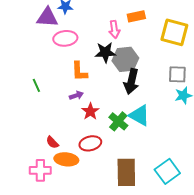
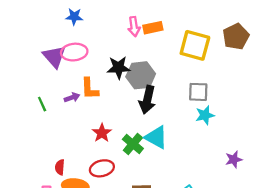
purple triangle: (47, 17) -> (54, 56), moved, turned 45
pink arrow: (114, 29) -> (134, 27), moved
purple arrow: (76, 95) -> (72, 97), moved
red semicircle: (52, 142) -> (60, 167), turned 48

